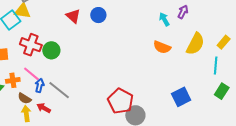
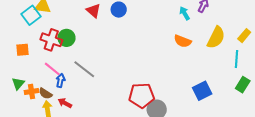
green circle: (51, 50) -> (66, 38), moved
orange cross: (13, 80) -> (32, 92), moved
gray line: (59, 90) -> (84, 69), moved
red pentagon: (121, 101) -> (142, 95), turned -30

